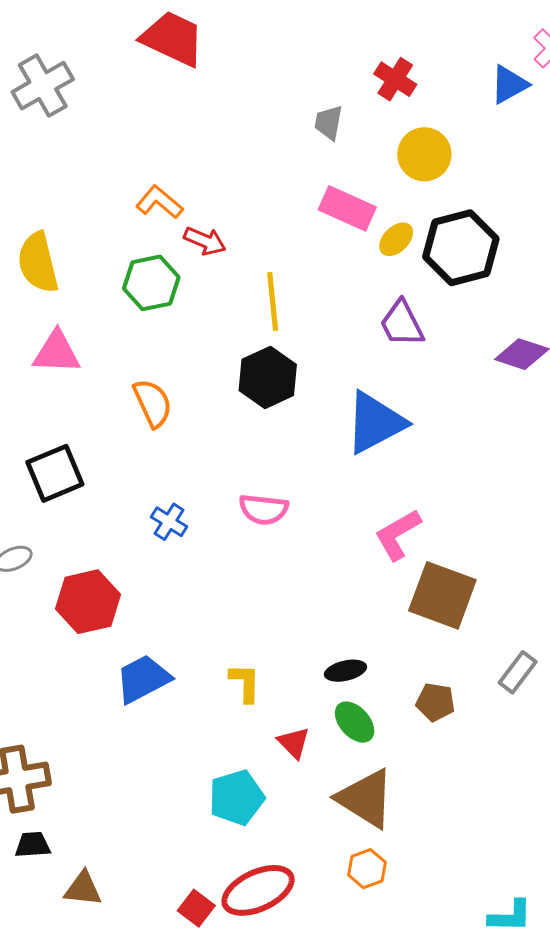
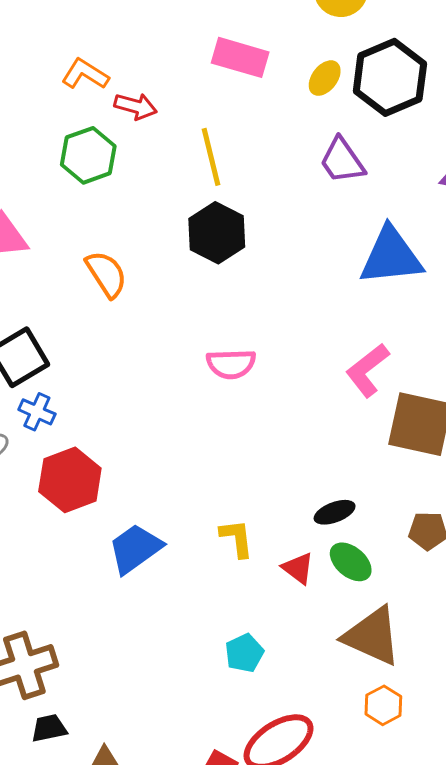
pink rectangle: (347, 208) -> (240, 57), moved
blue triangle: (375, 423) -> (391, 256), moved, turned 30
blue cross: (169, 522) -> (37, 412), moved
red triangle: (294, 743) -> (298, 568), moved
cyan pentagon: (237, 798) -> (244, 653), size x0.7

